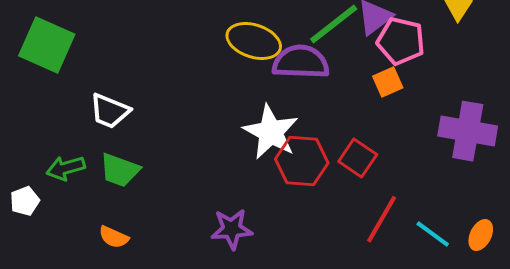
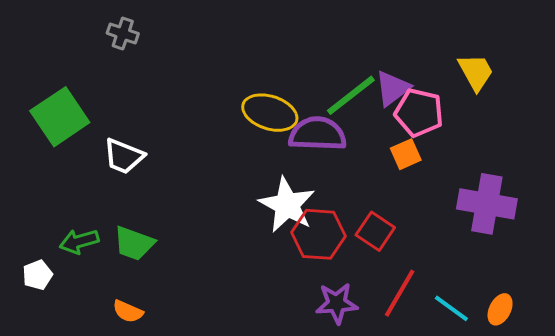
green square: (47, 45) -> (60, 117), turned 32
white trapezoid: (110, 111) -> (124, 156), moved
purple star: (232, 229) -> (337, 303), moved

